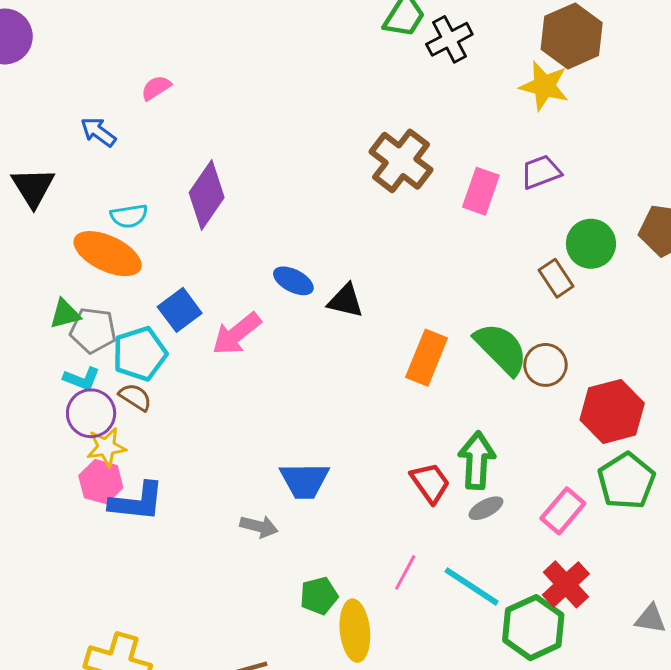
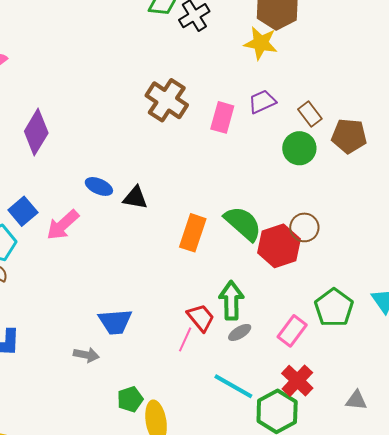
brown rectangle: (556, 278) -> (310, 114), moved
brown circle: (545, 365) -> (304, 227), moved
red hexagon: (612, 411) -> (279, 246), moved
pink line: (405, 572) -> (185, 339), moved

